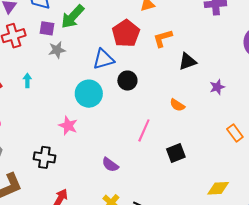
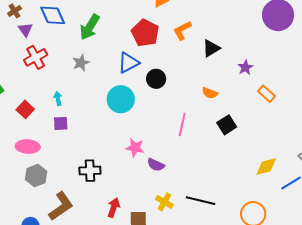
purple square: (47, 28) -> (61, 123), moved
pink star: (68, 126) -> (135, 148), moved
orange rectangle: (235, 133) -> (267, 94), moved
black square: (176, 153) -> (227, 125), moved

